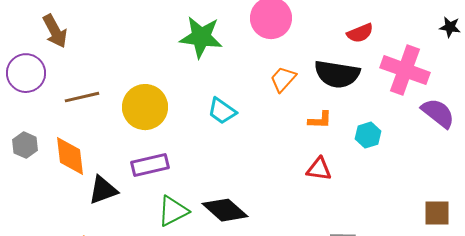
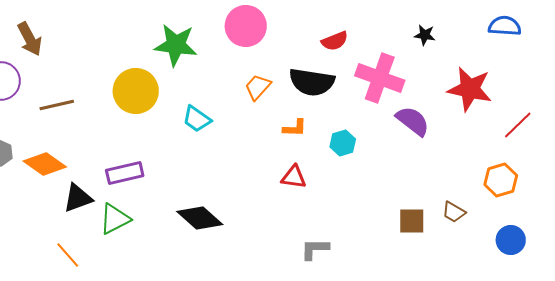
yellow circle: (145, 107) -> (136, 91), moved
orange diamond: (70, 156) -> (45, 164), turned -48
green triangle: (173, 211) -> (115, 219), moved

